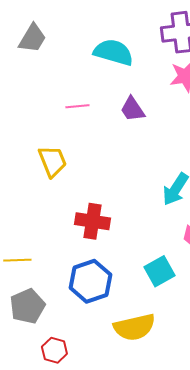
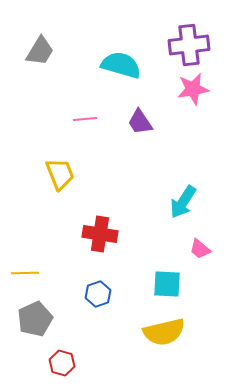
cyan square: (159, 271) -> (167, 284), turned 32
blue hexagon: (90, 281) -> (98, 294), size x0.6
yellow semicircle: (134, 327) -> (164, 332), moved

